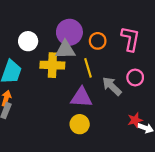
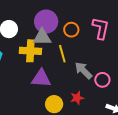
pink circle: (135, 77) -> (102, 80), moved
purple triangle: (81, 97) -> (41, 78), moved
red star: (135, 120) -> (77, 98), moved

